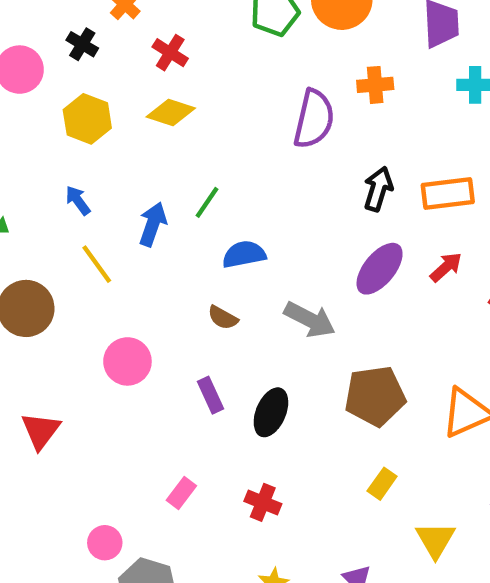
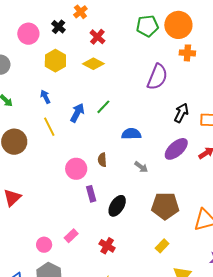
orange cross: (375, 85) -> (187, 53), moved
blue semicircle: (244, 254) -> (131, 134), moved
brown semicircle: (223, 318) -> (102, 160), turned 48
gray arrow: (310, 320) -> (141, 167), size x0.6
pink circle: (127, 361) -> (76, 169), moved
pink circle: (105, 543) -> (44, 245), moved

